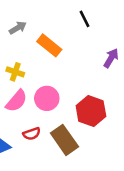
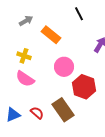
pink circle: (47, 98) -> (64, 67), moved
pink semicircle: (17, 101) -> (25, 79), turned 84
red semicircle: (32, 134) -> (37, 113), moved, turned -120

